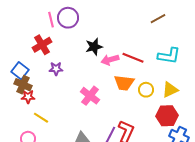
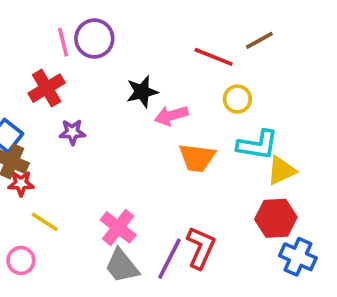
cyan L-shape: (169, 56) -> (258, 145), moved
red line: (133, 58) -> (214, 57), moved
yellow circle: (146, 90) -> (237, 99), moved
pink cross: (90, 96) -> (118, 227), moved

